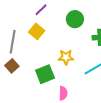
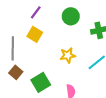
green square: (45, 74) -> (41, 82), moved

